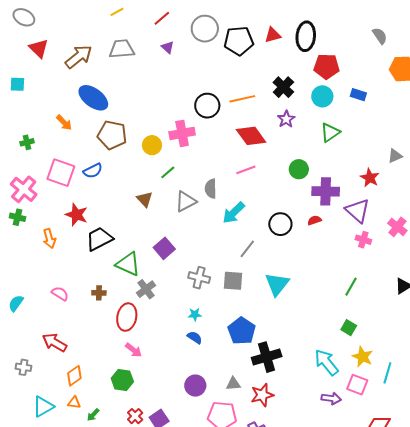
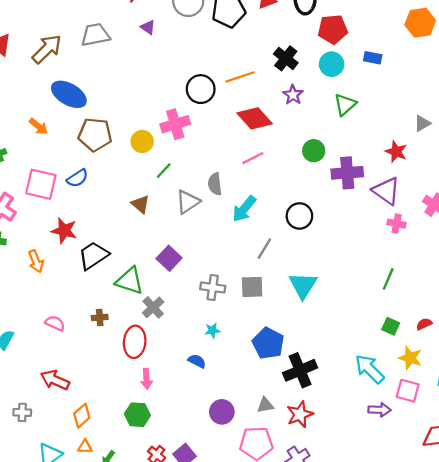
red semicircle: (314, 220) -> (424, 324), moved
blue semicircle: (195, 338) -> (197, 361), moved
pink arrow: (134, 350) -> (147, 379), turned 54

